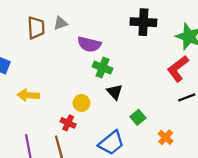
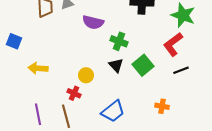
green cross: (102, 68) -> (119, 41), moved
green square: (138, 117) -> (143, 65), moved, size x1.5
orange cross: (166, 137) -> (162, 106), turned -32

